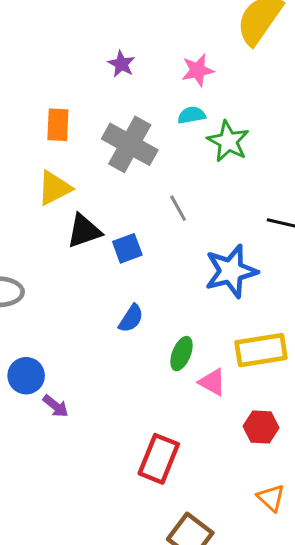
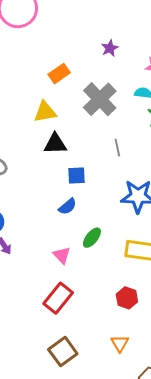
orange rectangle: (58, 125) -> (59, 74), turned 35
blue square: (127, 248) -> (76, 176), moved
pink triangle: (212, 382) -> (62, 255), moved

